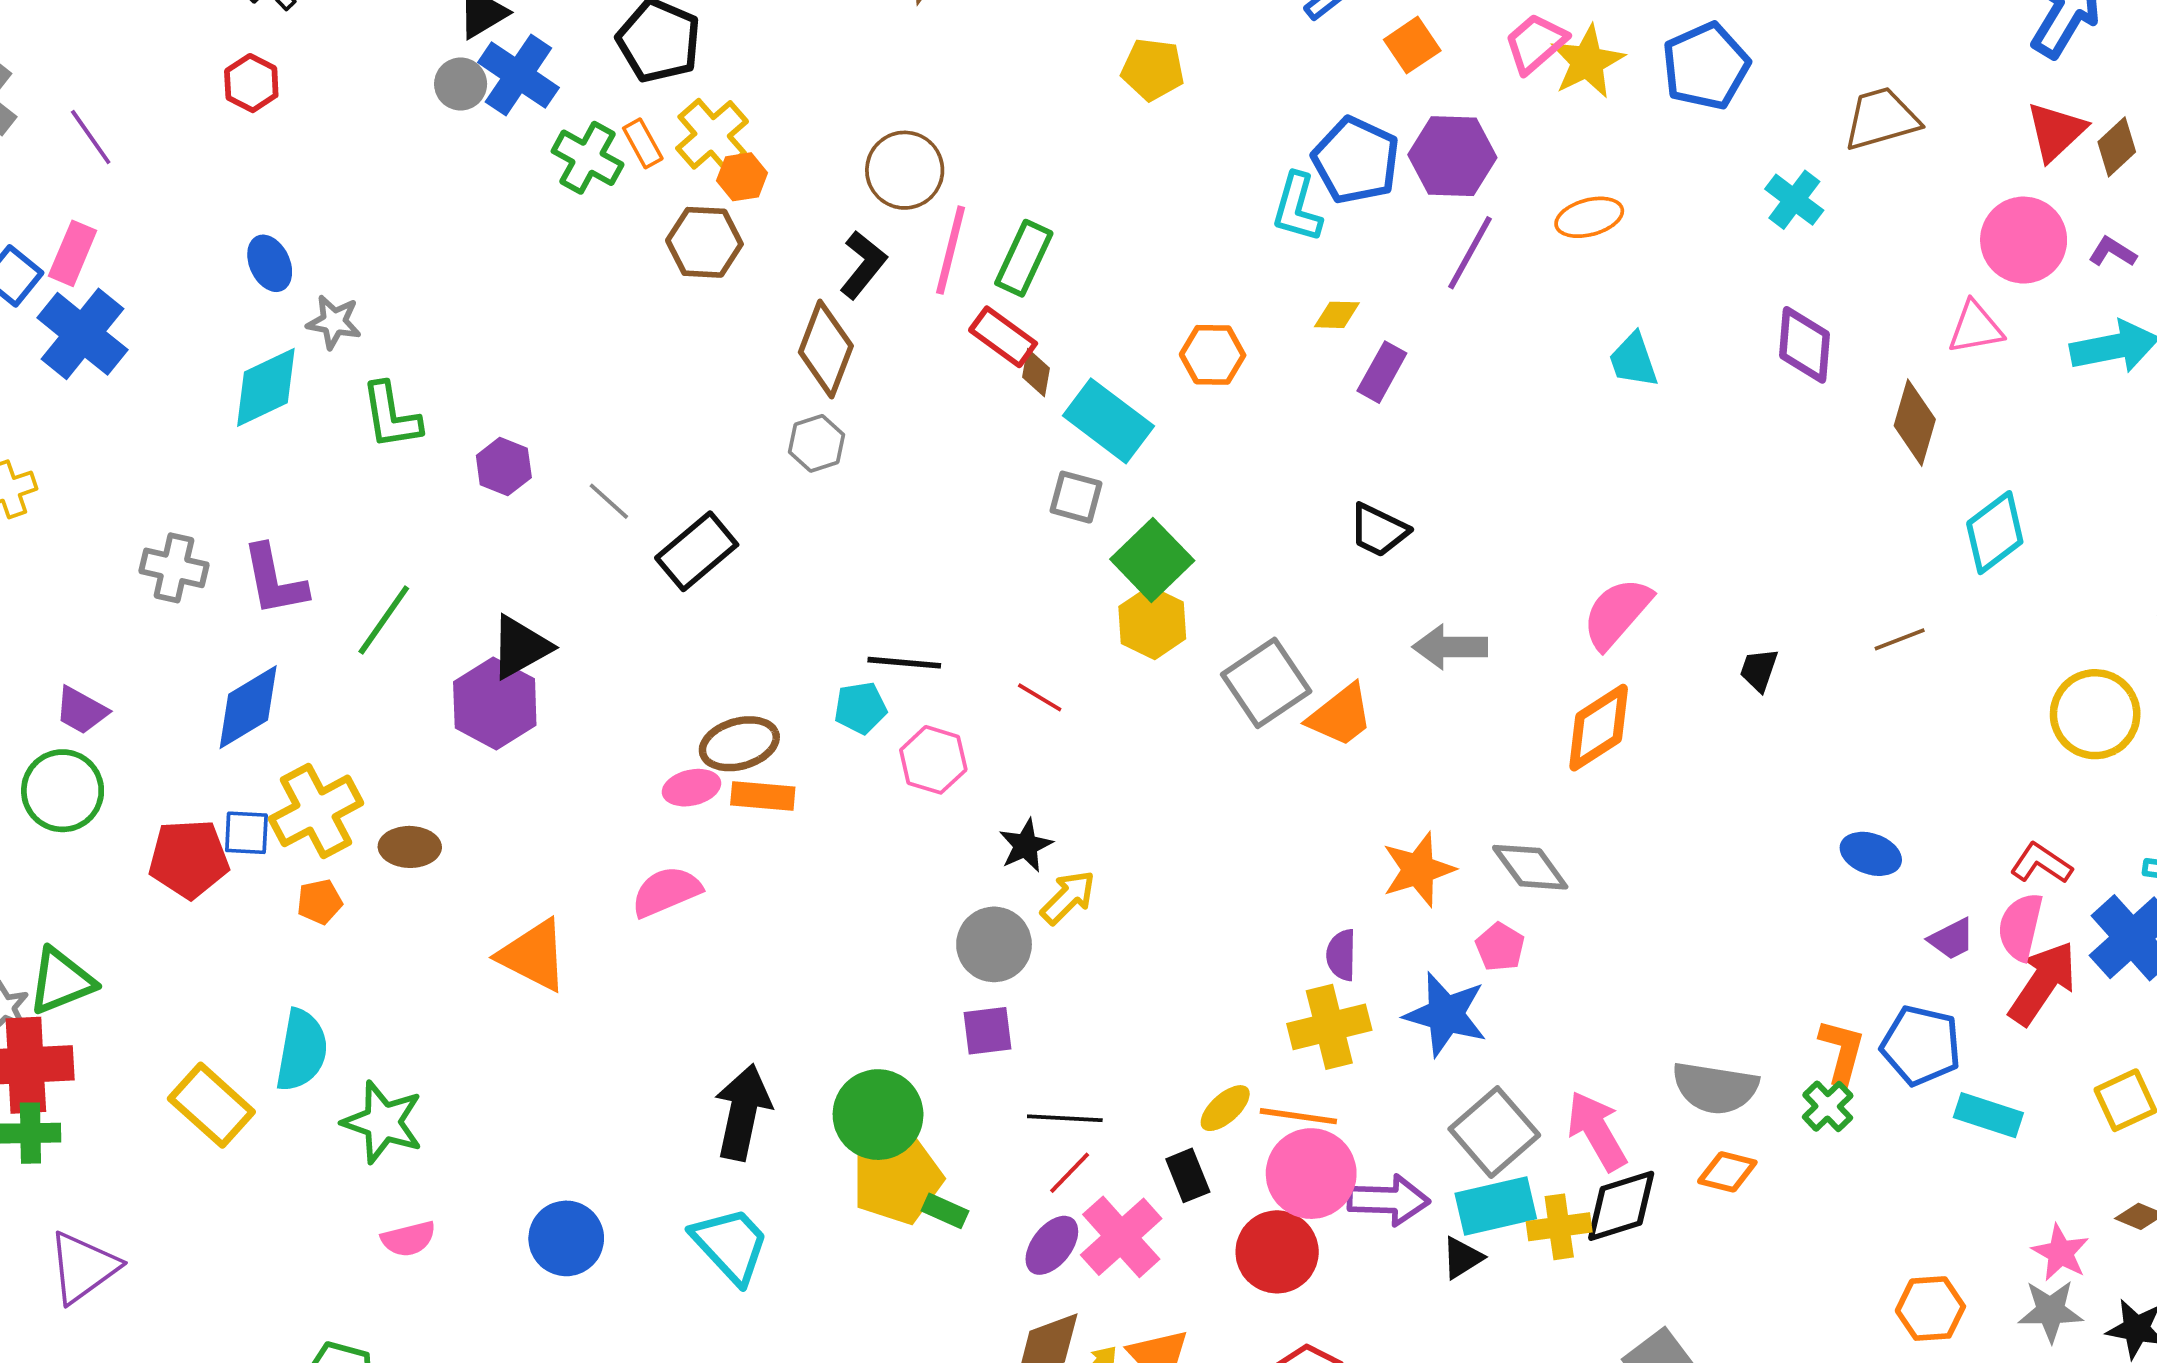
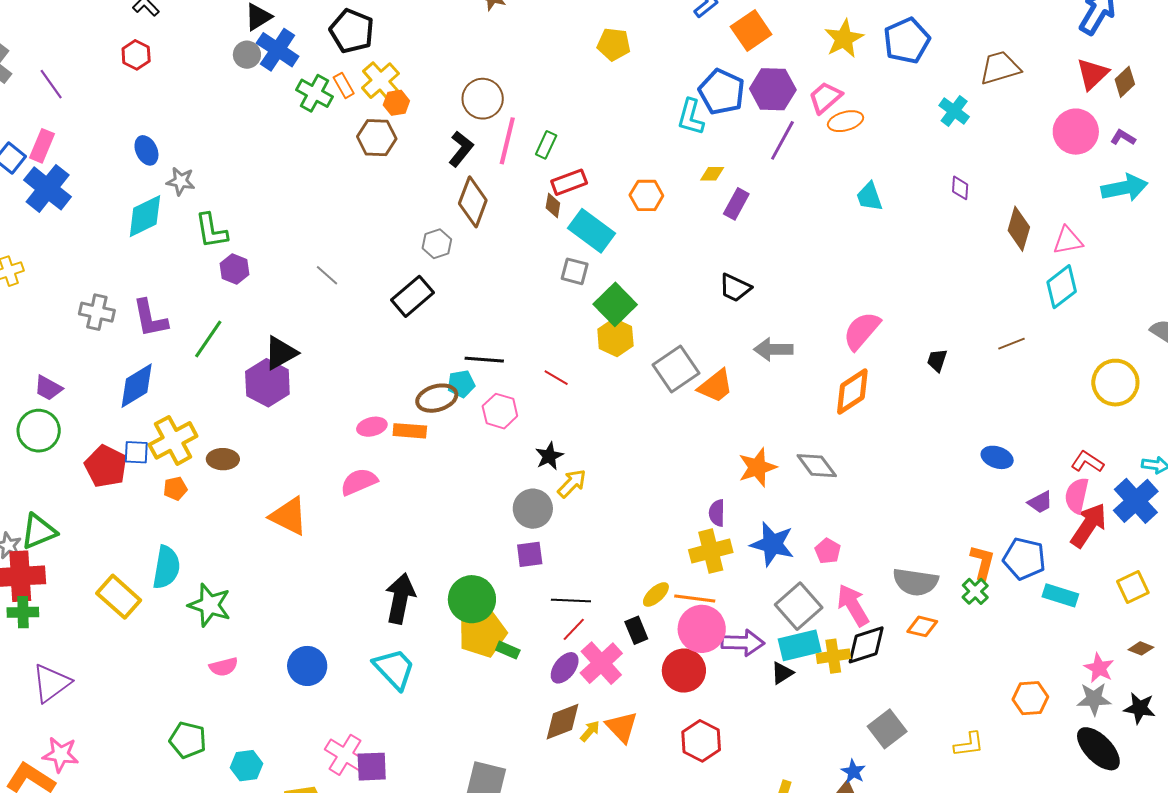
pink trapezoid: (1536, 43) -> (825, 98), moved
orange square: (1412, 45) -> (751, 31), size x1.4
green rectangle: (1024, 258) -> (546, 145), size x0.7
pink triangle: (1975, 328) -> (1068, 240), moved
red rectangle: (1003, 337) -> (569, 182), moved, turned -56
purple diamond: (1805, 345) -> (960, 188), size x0.6
brown diamond: (826, 349) -> (473, 202), moved
purple hexagon: (504, 467) -> (234, 269), moved
black rectangle: (697, 551) -> (412, 296), moved
brown ellipse: (739, 744) -> (437, 398), moved
red pentagon: (189, 859) -> (106, 466), turned 30
pink pentagon: (1500, 947) -> (828, 551), moved

